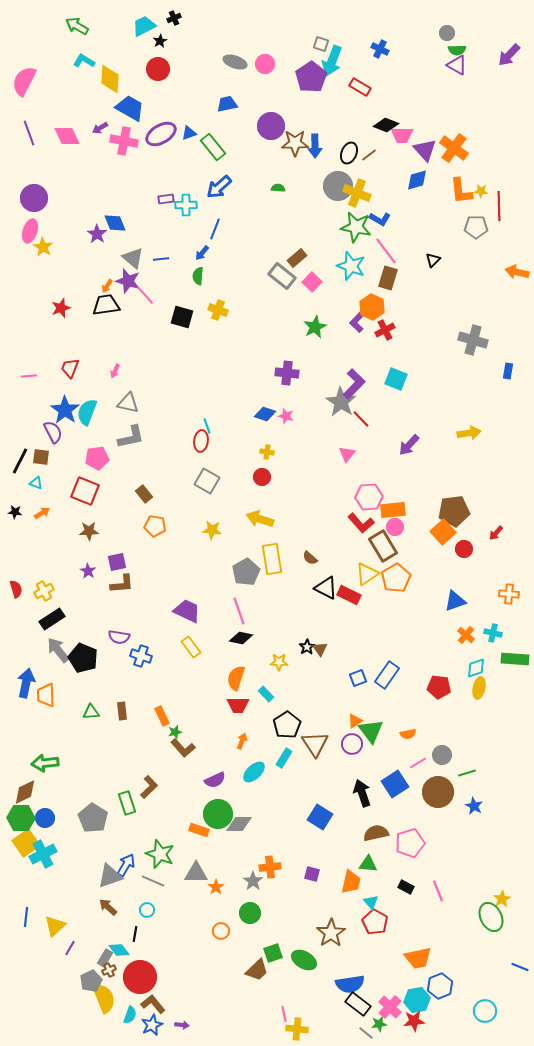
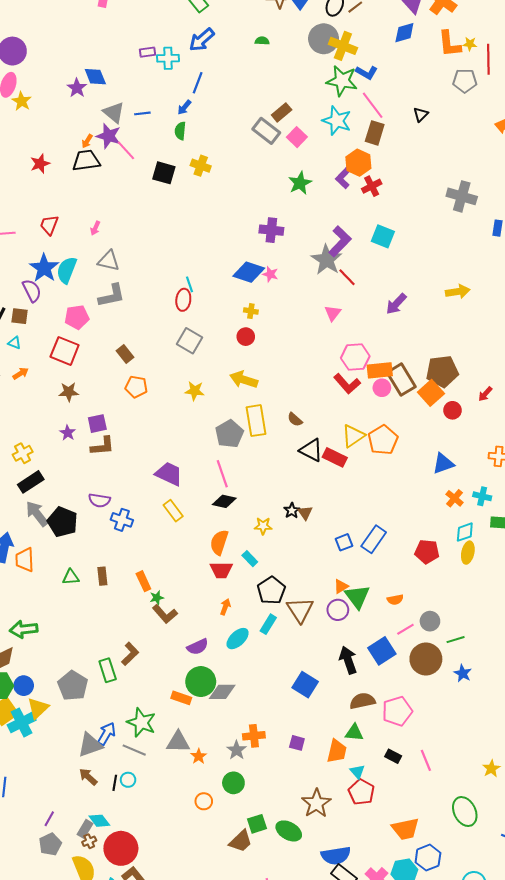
blue diamond: (265, 414) -> (249, 272), size x1.4
brown rectangle: (383, 546) -> (401, 380), moved
green ellipse: (491, 917) -> (465, 812), moved
yellow triangle: (55, 926) -> (38, 708), moved
black line: (135, 934) -> (115, 783), moved
gray pentagon: (91, 981) -> (50, 844), moved

